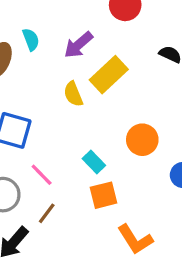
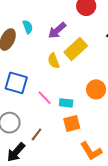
cyan rectangle: (94, 162) -> (66, 103), turned -40
pink line: (42, 175) -> (45, 98), moved

